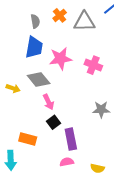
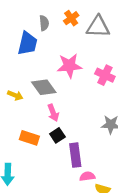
blue trapezoid: (34, 47) -> (27, 43), moved
orange rectangle: (28, 139) -> (29, 138), moved
pink semicircle: (67, 162) -> (87, 176), moved

